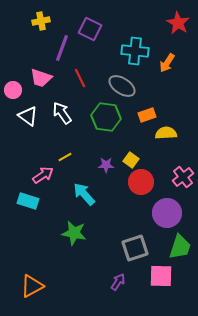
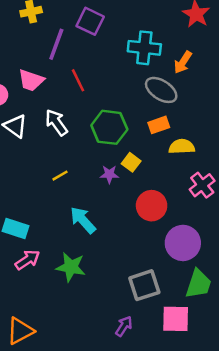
gray ellipse: (122, 86) -> (161, 90), moved
yellow square: (131, 160) -> (131, 162), moved
purple star: (106, 165) -> (109, 174), moved
pink arrow: (43, 175) -> (27, 260), moved
pink cross: (183, 177) -> (202, 185), moved

